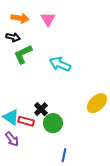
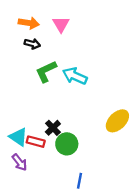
black arrow: (13, 37) -> (32, 44), moved
green L-shape: (23, 54) -> (46, 71), moved

